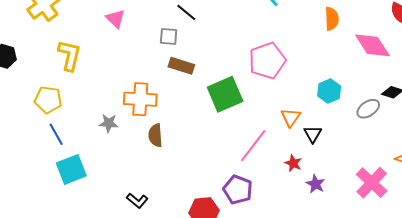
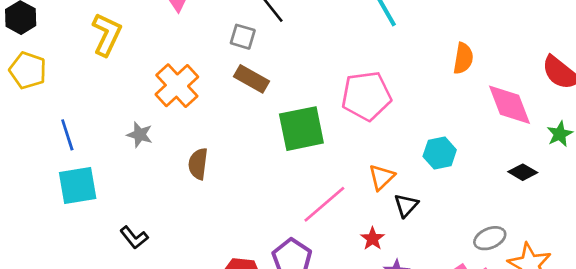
orange cross: (140, 99) -> (177, 86), moved, turned 32
yellow pentagon: (48, 100) -> (28, 70), moved
gray ellipse: (368, 109) -> (490, 238), moved
black L-shape: (137, 201) -> (134, 237), moved

